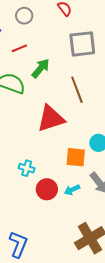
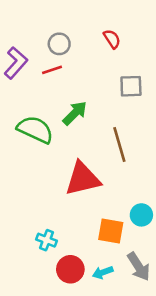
gray square: (82, 44) -> (131, 86), size x0.7
red line: (19, 48) -> (52, 70), moved

